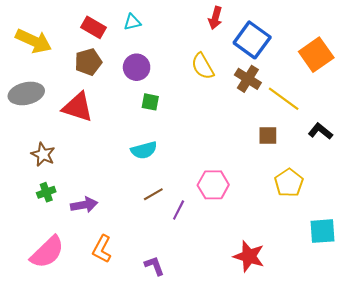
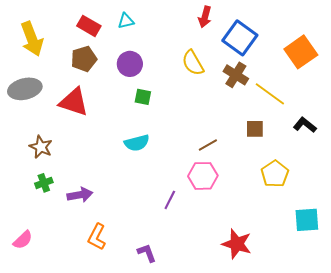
yellow arrow: (34, 41) -> (32, 39), turned 44
brown line: (153, 194) -> (208, 145), moved
pink semicircle: (47, 252) -> (23, 240), moved, size x0.6

